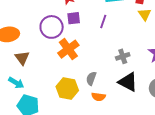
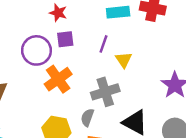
yellow triangle: (145, 14) -> (124, 60), moved
gray cross: (123, 56) -> (105, 92), moved, size x1.5

